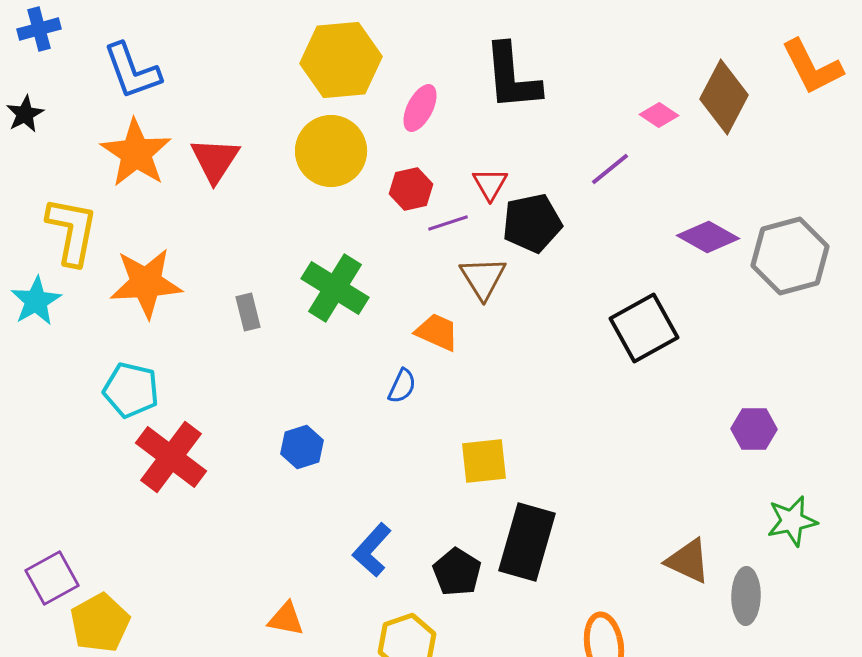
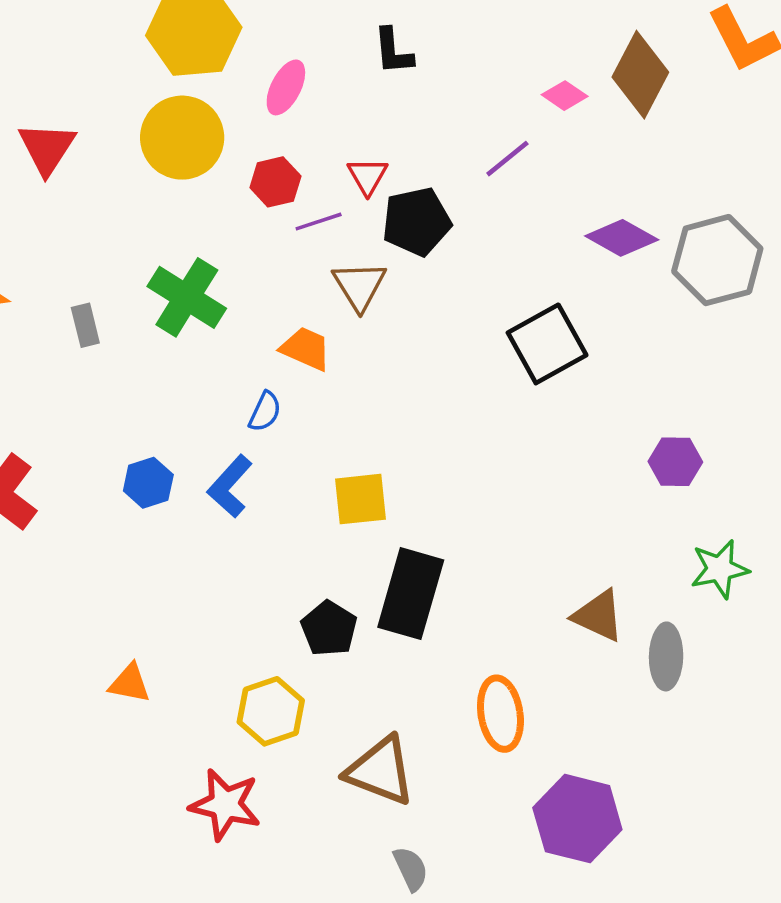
black L-shape: (512, 77) -> (393, 51), size x0.6
blue L-shape: (372, 550) -> (230, 486), moved

